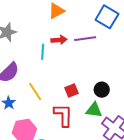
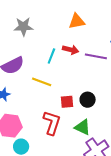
black circle: (102, 90) -> (88, 100), moved
yellow line: (35, 91) -> (42, 82), moved, turned -54

